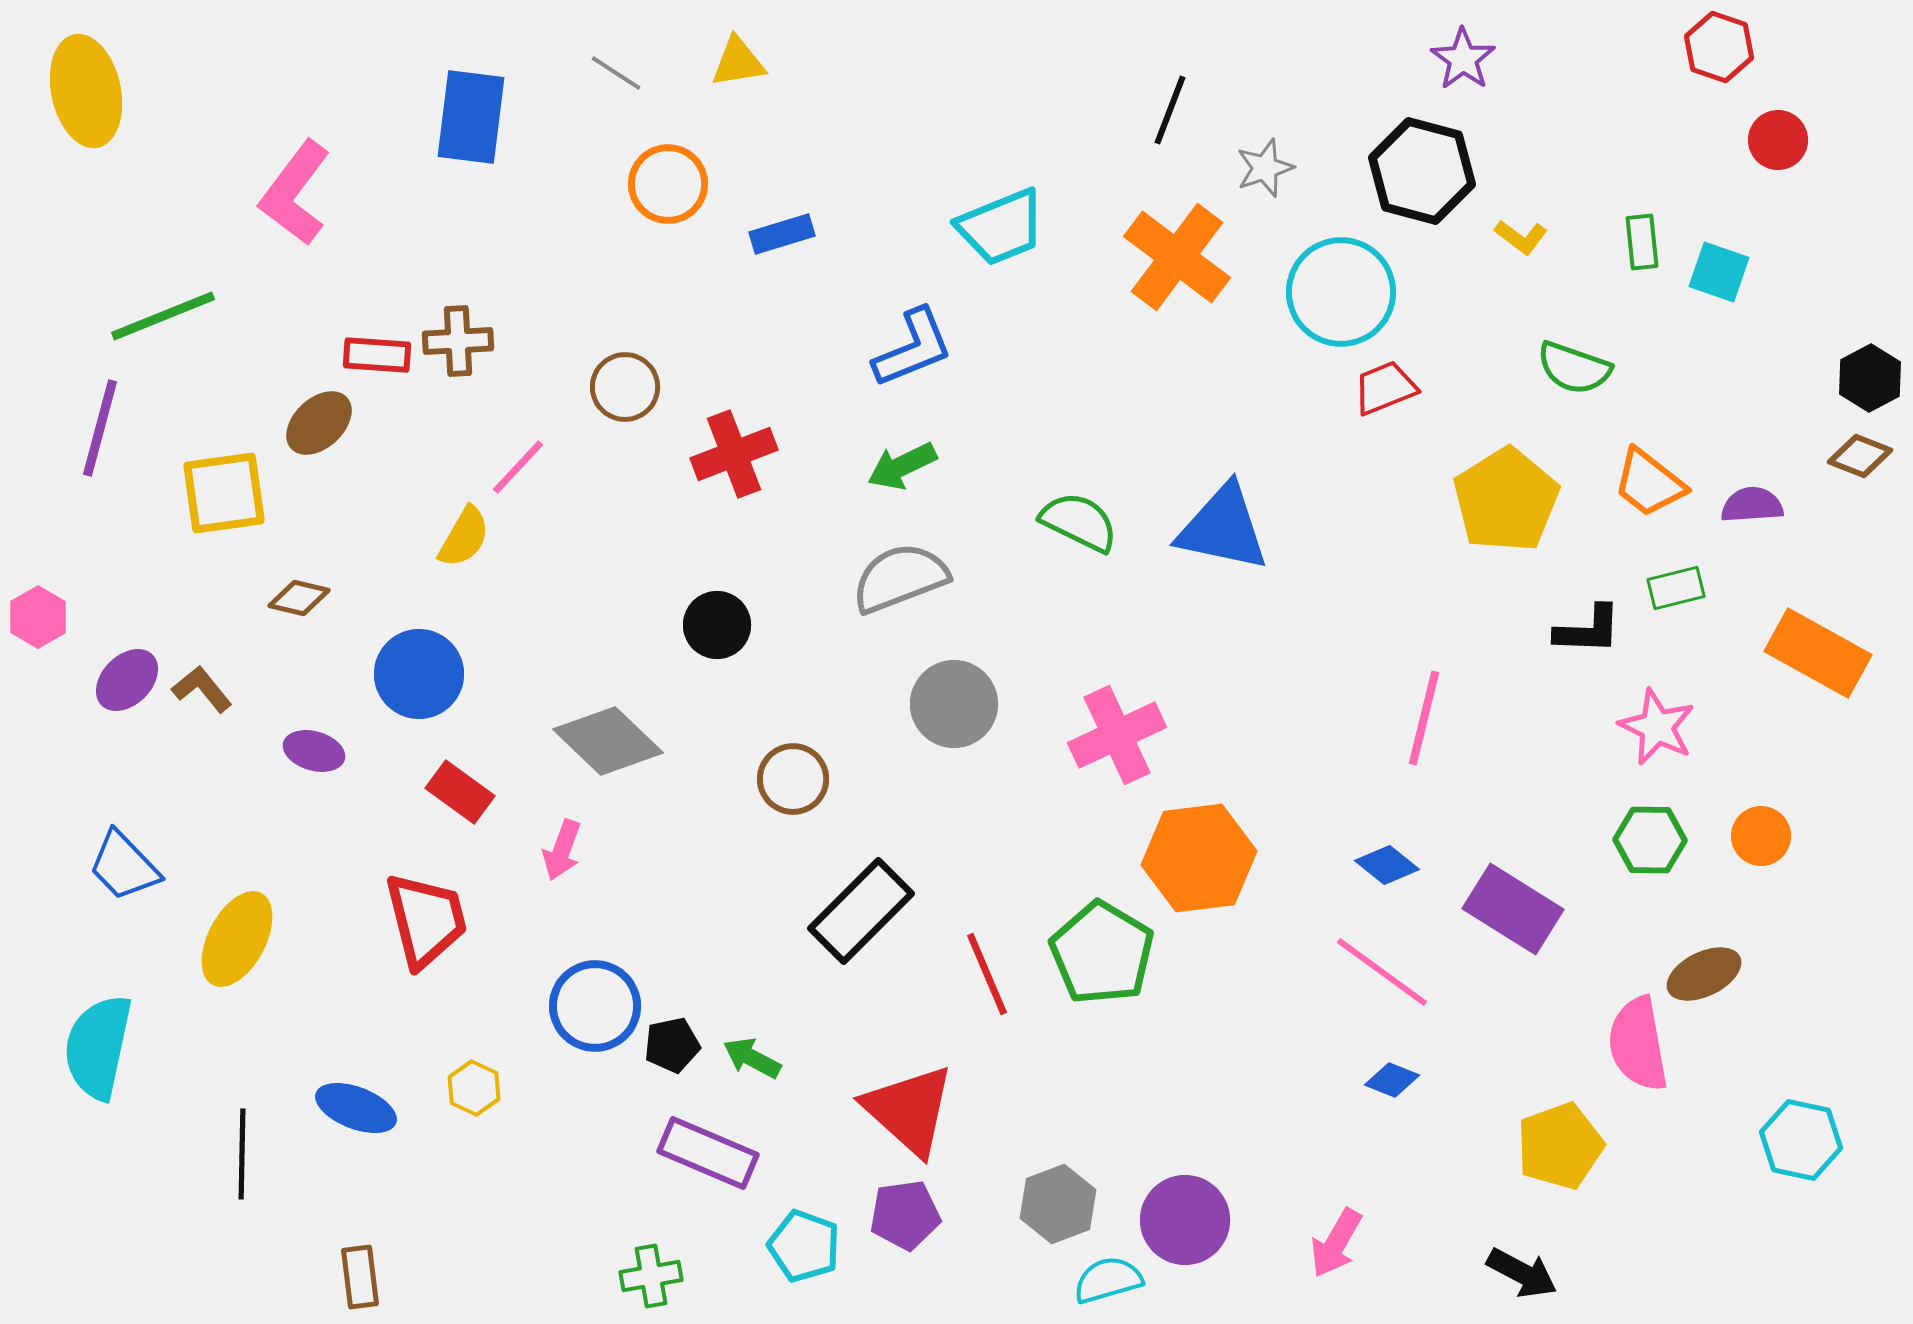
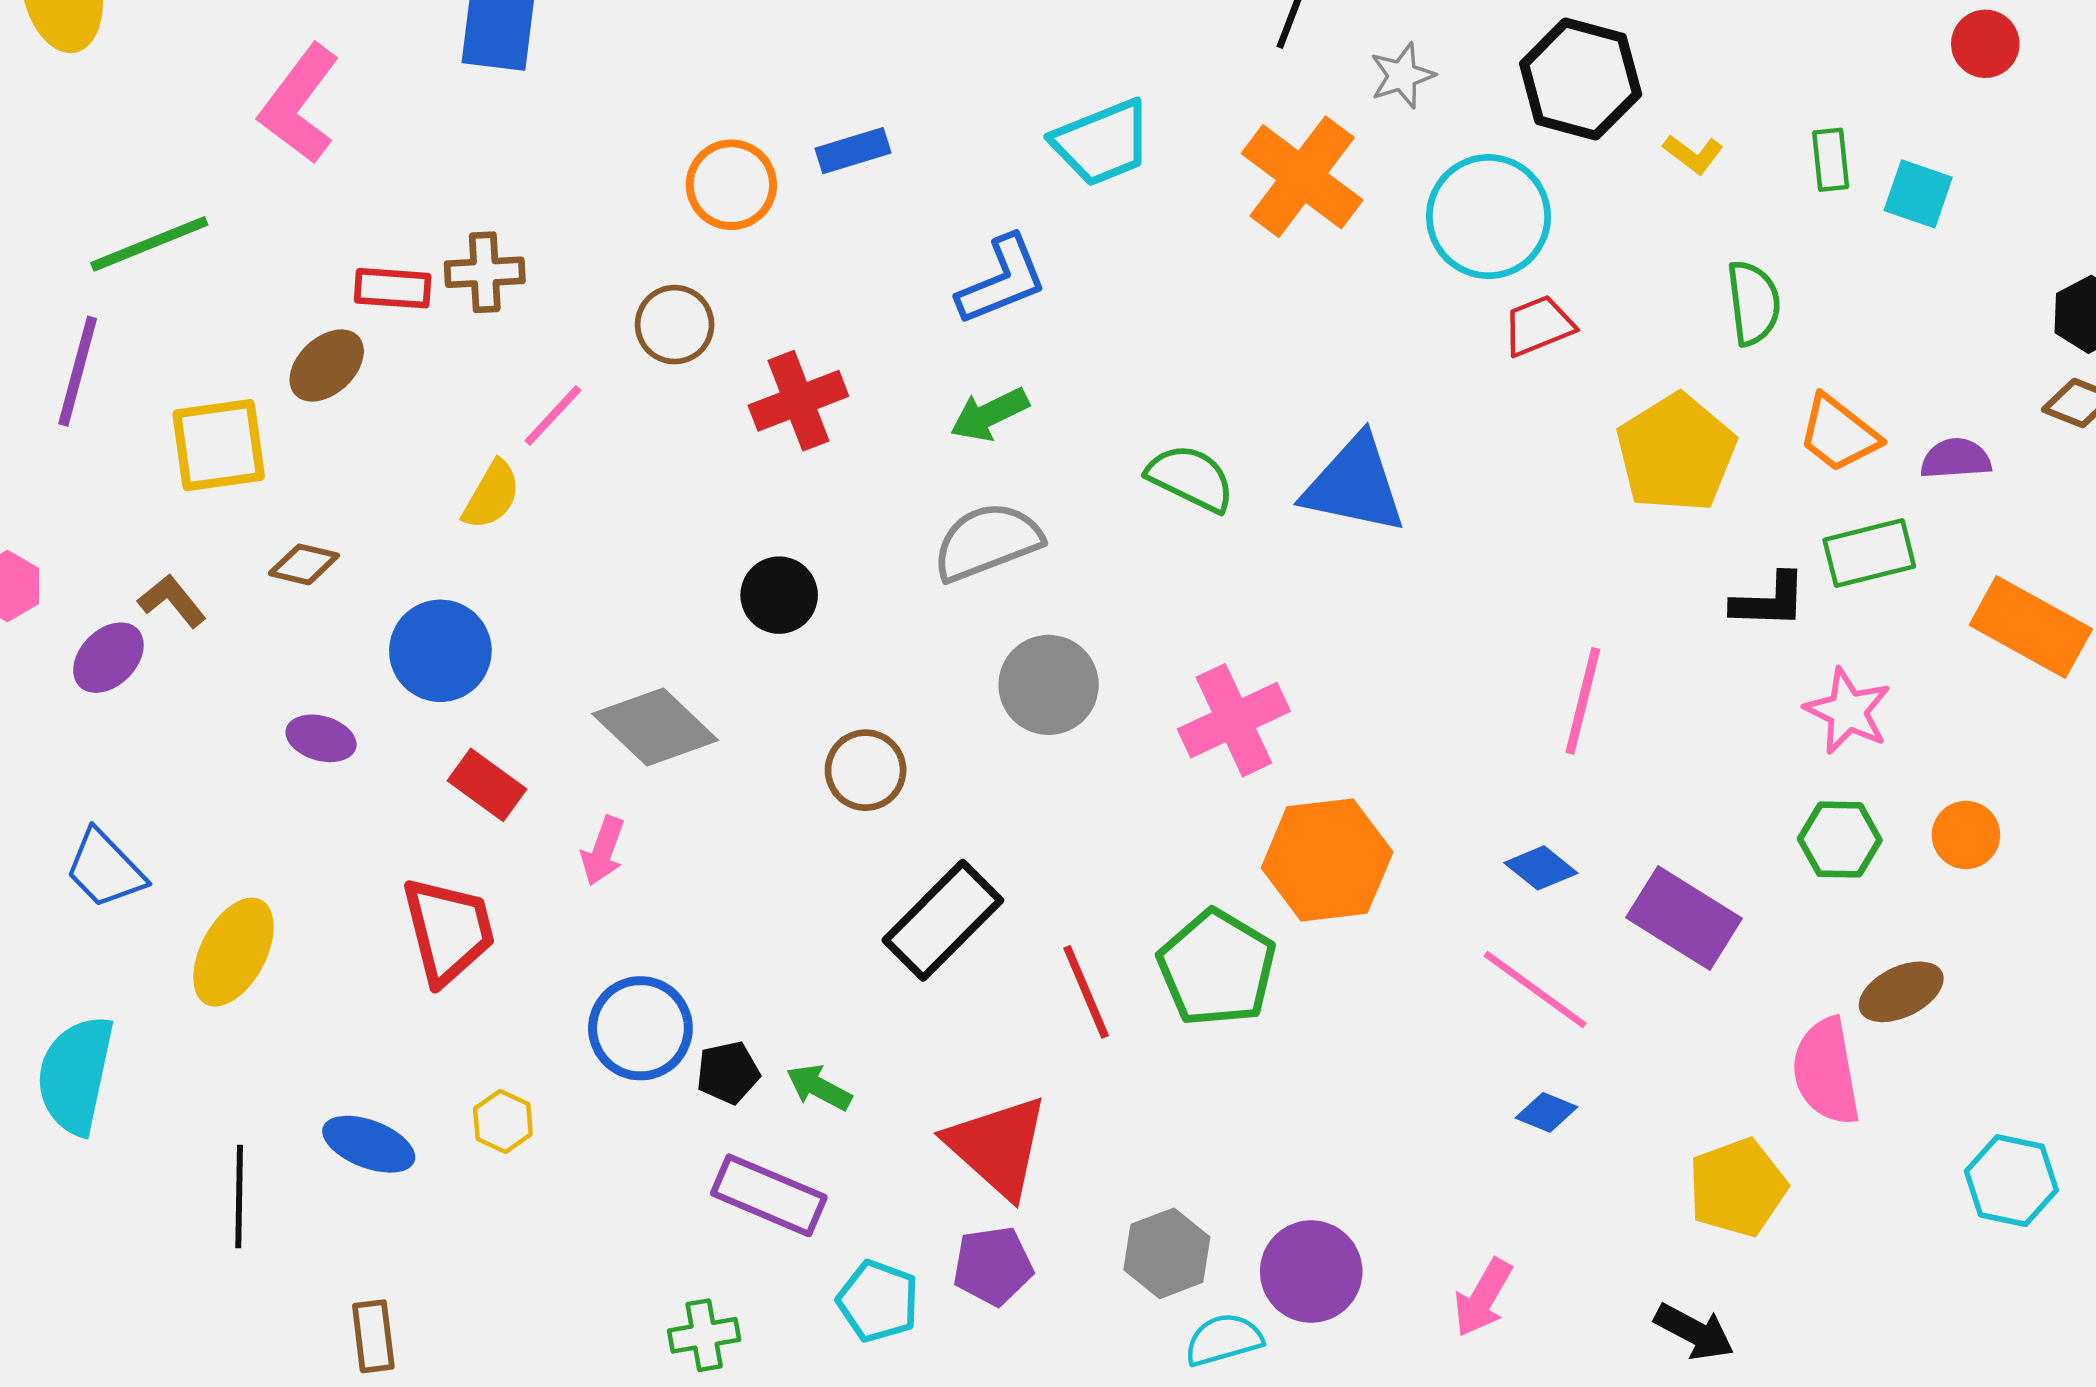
orange circle: (668, 184) -> (731, 185), moved
green semicircle: (1574, 368) -> (1753, 303), turned -116
green rectangle: (1676, 588) -> (1869, 553), size x1.4
brown L-shape: (202, 689) -> (172, 601), moved

